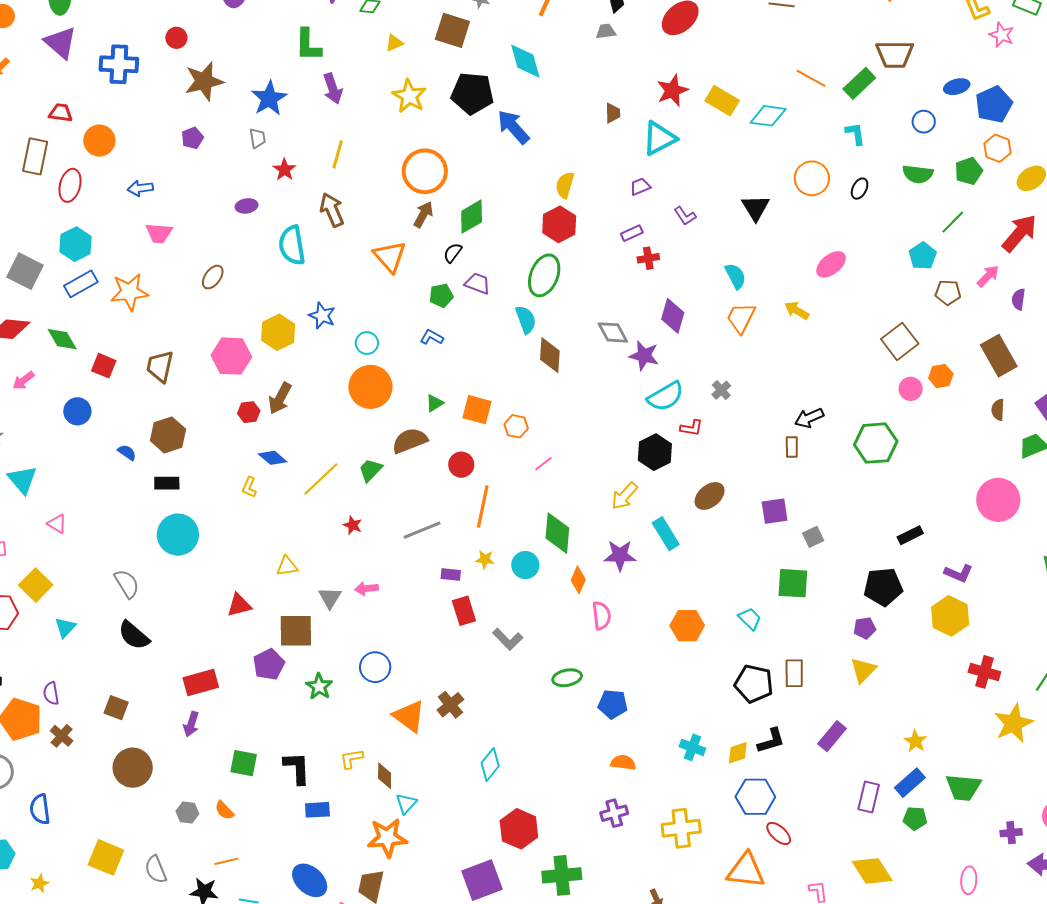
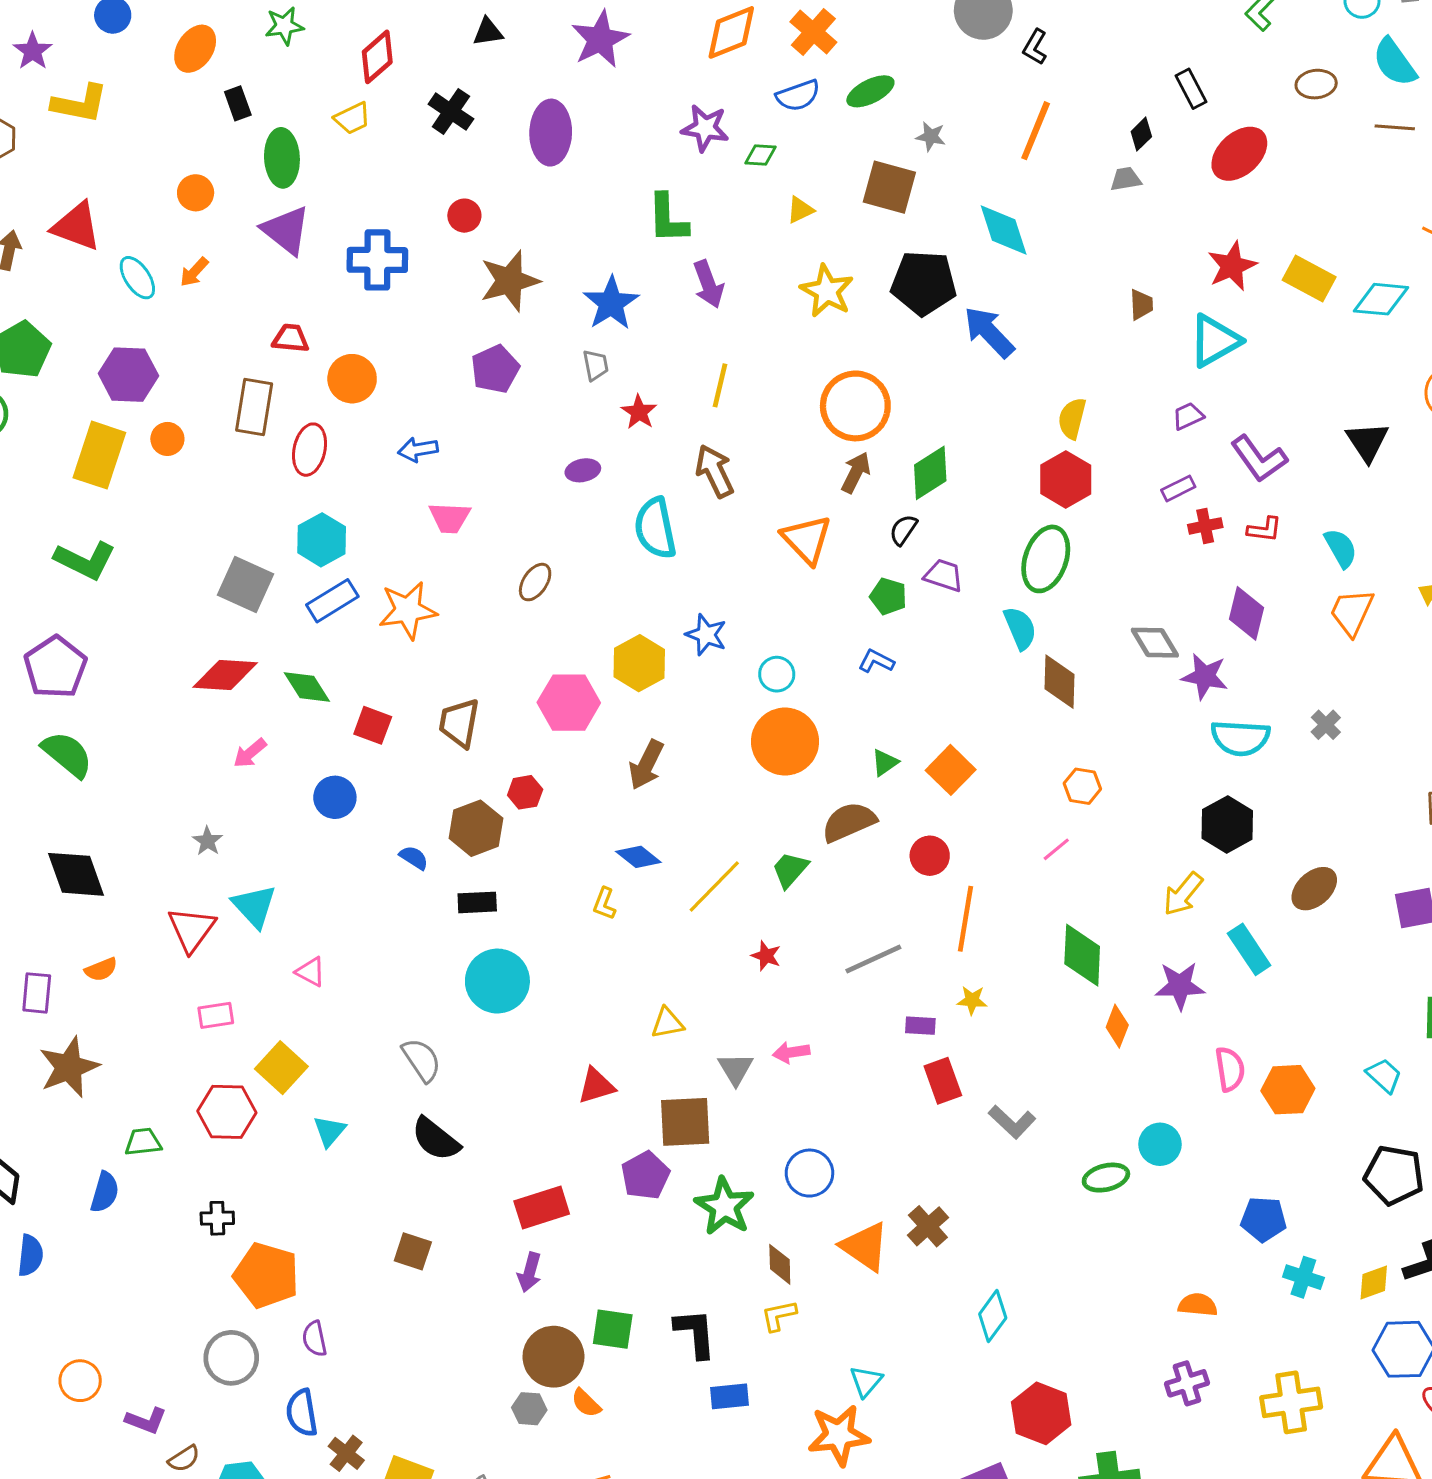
purple pentagon: (192, 138) -> (495, 369), size x1.4
purple L-shape: (685, 216) -> (1259, 459), size x1.6
green pentagon: (441, 296) -> (888, 596), turned 30
cyan semicircle: (666, 396) -> (1240, 738), turned 36
orange square: (477, 410) -> (951, 770), turned 32
red hexagon: (249, 412) -> (525, 792), moved
orange hexagon: (516, 426) -> (1082, 786), moved
red L-shape: (691, 428) -> (1264, 529), moved
cyan circle: (525, 565) -> (1160, 1144), moved
pink semicircle: (601, 616) -> (1230, 1069), moved
green star: (319, 686) -> (724, 1206), size x1.4
purple semicircle: (51, 693) -> (315, 1339), moved
blue pentagon: (613, 704) -> (1264, 1219), moved
brown cross: (62, 736) -> (346, 1453), moved
brown circle: (133, 768) -> (553, 1357), moved
brown diamond: (385, 776) -> (780, 1264), moved

